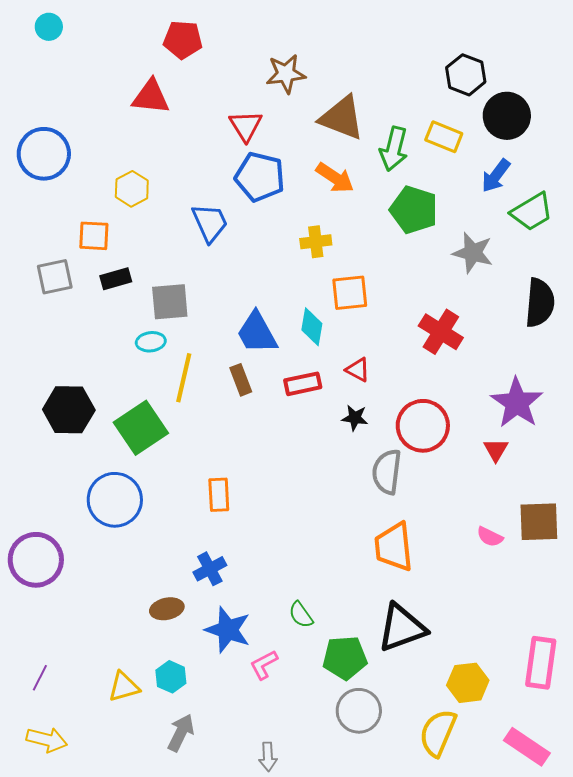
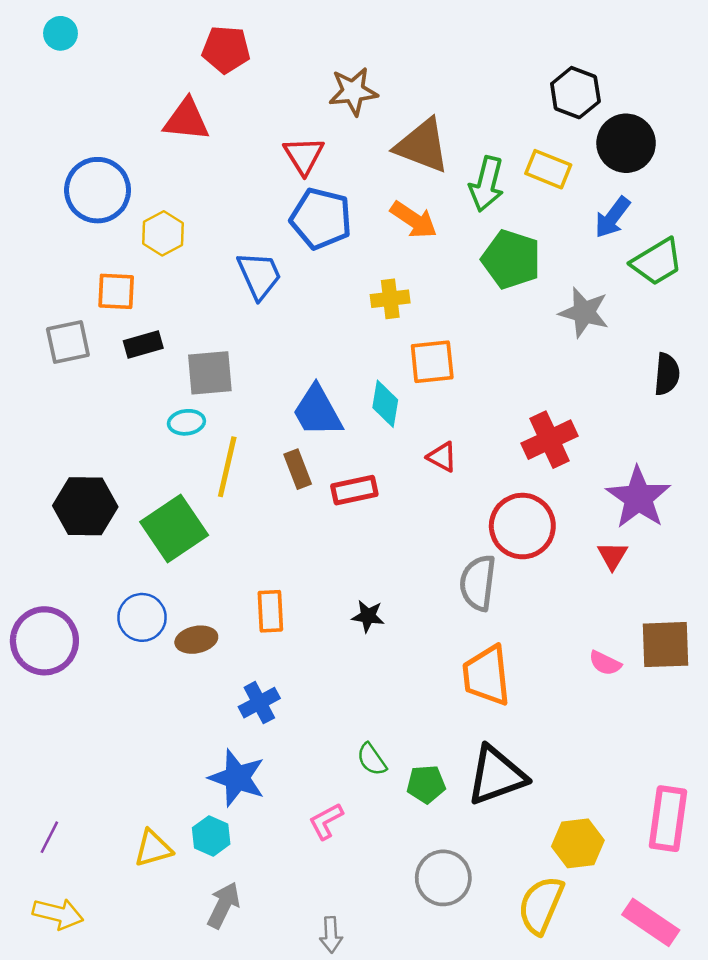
blue circle: (44, 154) -> (98, 190), moved
black semicircle: (540, 303) -> (667, 374), size x0.7
red cross: (441, 332) -> (549, 440), moved, turned 33
red rectangle: (303, 384) -> (354, 490), moved
black star: (355, 418) -> (368, 616), moved
blue circle: (115, 500) -> (142, 617), size x0.7
purple circle: (36, 560) -> (44, 641), moved
brown ellipse: (167, 609) -> (196, 640), moved
blue star: (228, 630) -> (237, 778), moved
green pentagon: (345, 658) -> (426, 784), moved, size x0.7

